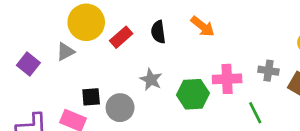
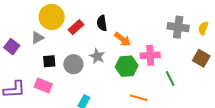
orange arrow: (203, 26) -> (123, 39), moved
gray cross: (268, 71) -> (178, 27), moved, size x1.5
black square: (91, 97) -> (49, 61), moved
gray circle: (120, 108) -> (73, 64), moved

